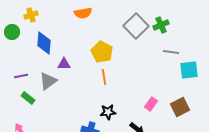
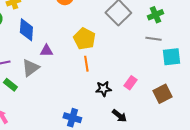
green cross: (161, 25) -> (155, 15), moved
pink rectangle: (151, 104) -> (130, 83), moved
black star: (108, 112) -> (103, 89), moved

